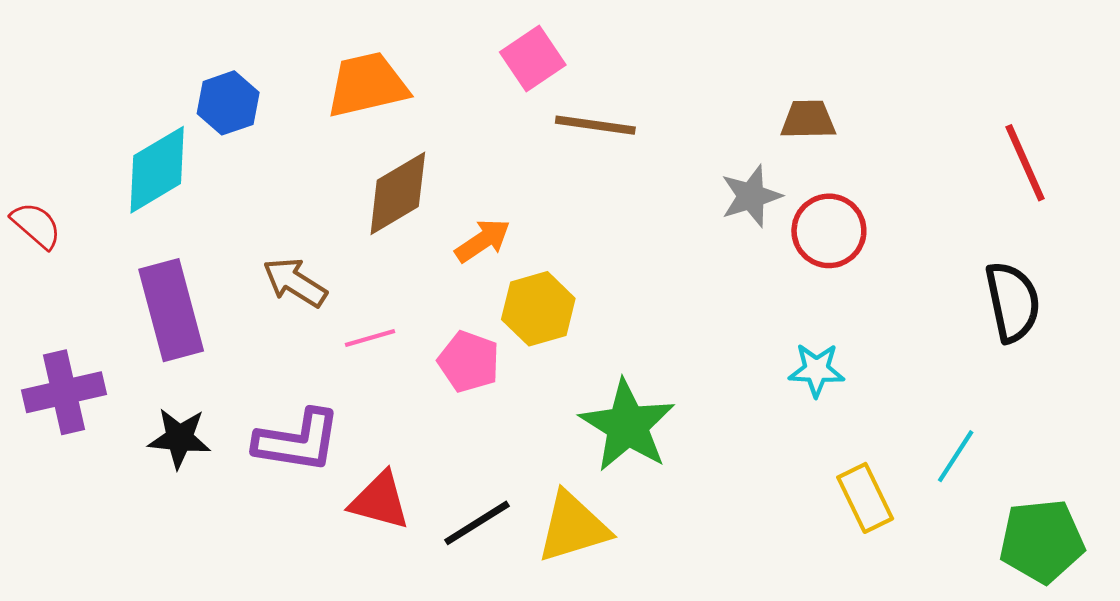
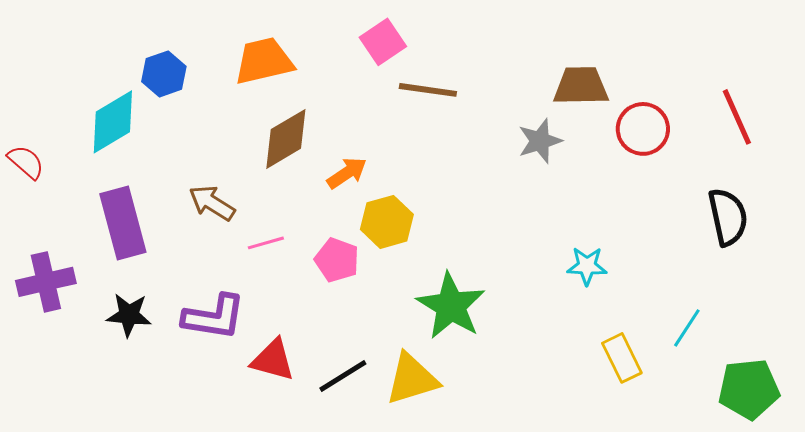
brown trapezoid: (808, 120) -> (581, 86), size x1.4
red circle: (829, 231) -> (643, 129), moved

